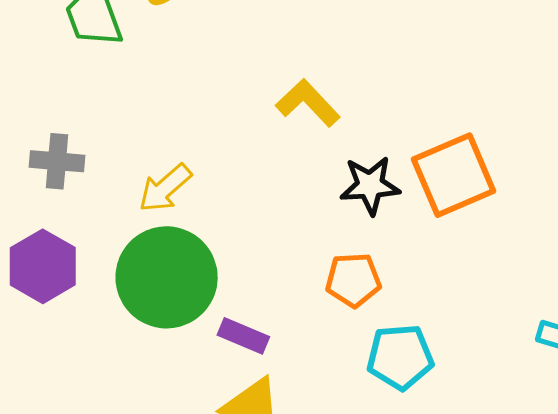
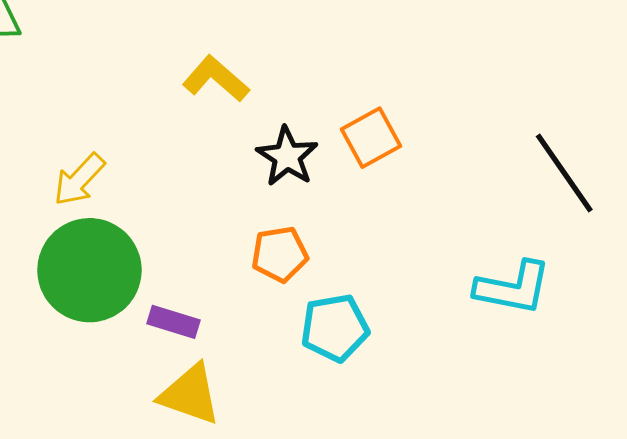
orange square: (454, 175) -> (371, 138), size x0.7
black star: (370, 185) -> (287, 156), turned -30

